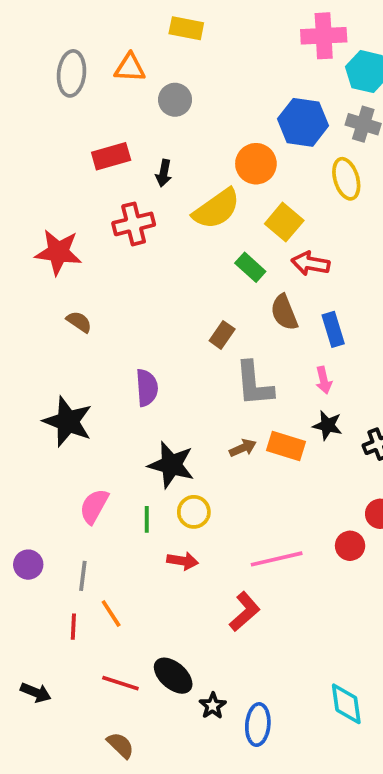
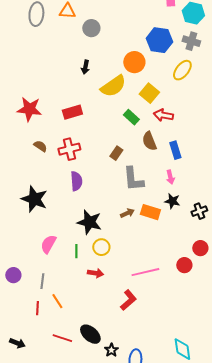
red rectangle: (111, 156) -> (72, 112), moved
yellow ellipse: (346, 179) -> (182, 70), turned 55
red cross: (134, 224) -> (69, 149), moved

